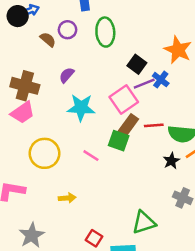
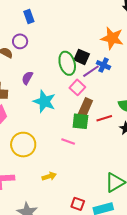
green ellipse: (105, 32) -> (67, 63), moved
pink square: (124, 99) -> (77, 87), size x0.7
cyan star: (81, 108) -> (44, 101), turned 30
red line: (154, 125) -> (104, 118), moved
pink line: (91, 156) -> (68, 142), moved

